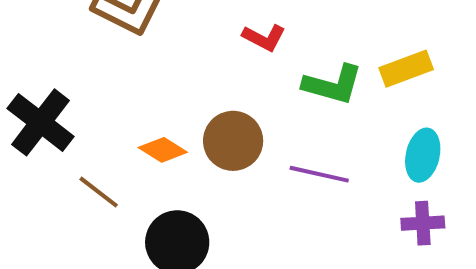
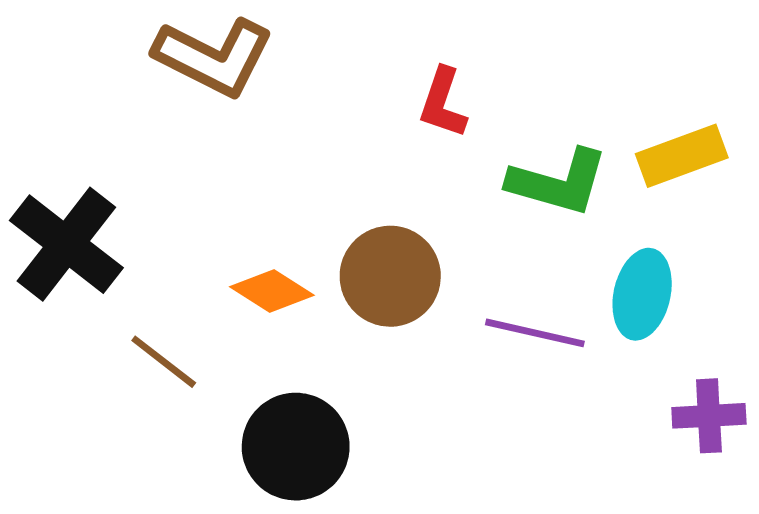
red L-shape: (264, 38) -> (443, 103), turned 81
cyan ellipse: (423, 155) -> (642, 294), moved

